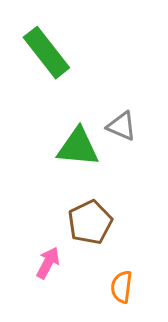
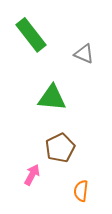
gray triangle: (122, 126) -> (84, 54), moved

